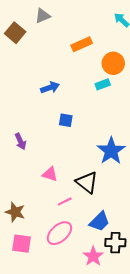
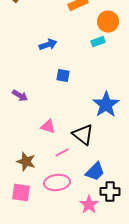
purple arrow: (20, 141) -> (20, 96), turned -35
brown star: (15, 212) -> (26, 162), moved
pink ellipse: (59, 233) -> (57, 183), turned 35

